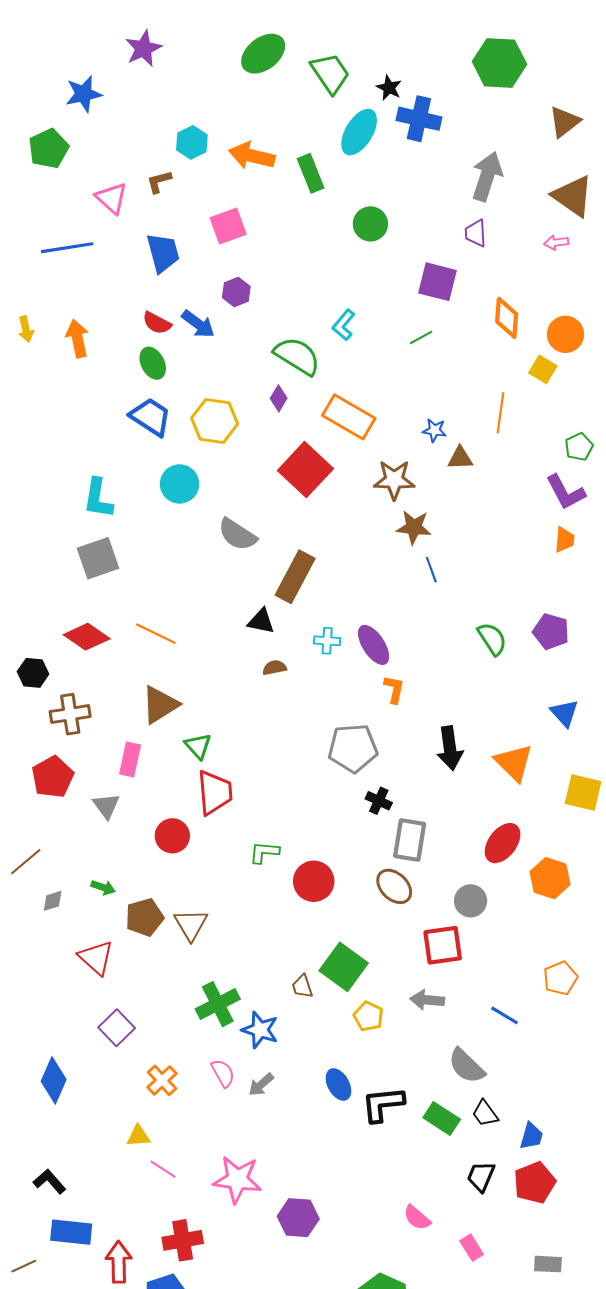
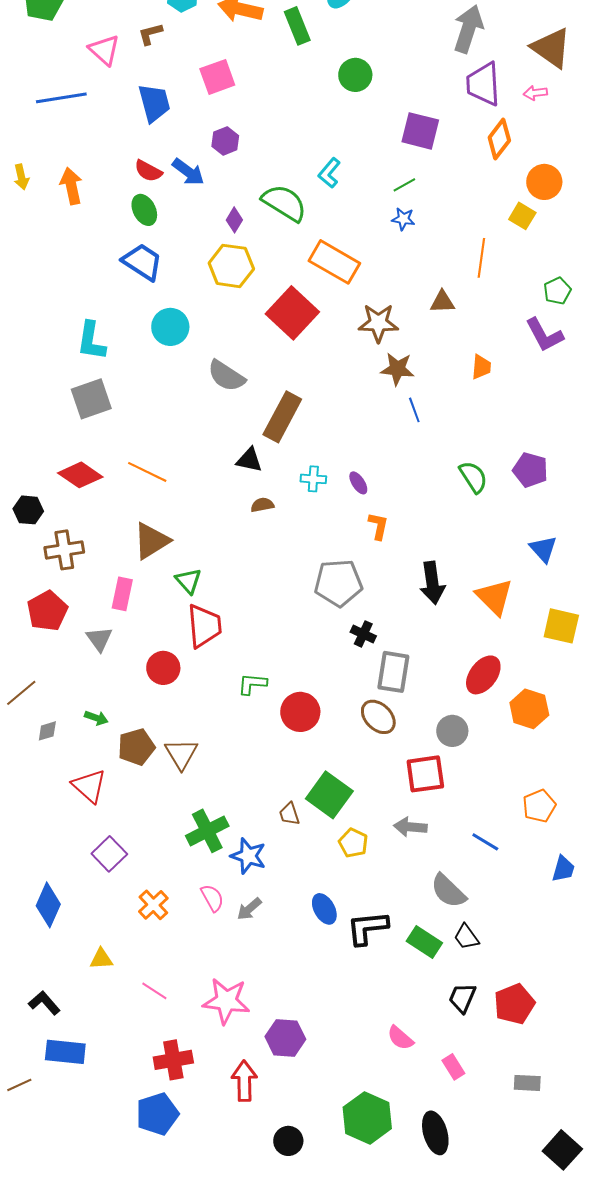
purple trapezoid: (476, 233) -> (483, 84), moved, size x1.6
orange diamond: (507, 318) -> (499, 139), moved, turned 33
purple diamond: (279, 398) -> (234, 220), moved
yellow hexagon: (215, 421) -> (231, 266), moved
blue star: (434, 430) -> (403, 219), moved
orange trapezoid: (564, 540) -> (481, 367), moved
purple ellipse: (374, 645) -> (358, 483), size x0.6
yellow triangle: (138, 1136) -> (101, 959), moved
blue trapezoid: (531, 1136) -> (563, 869), moved
red arrow: (119, 1262) -> (244, 1081), moved

